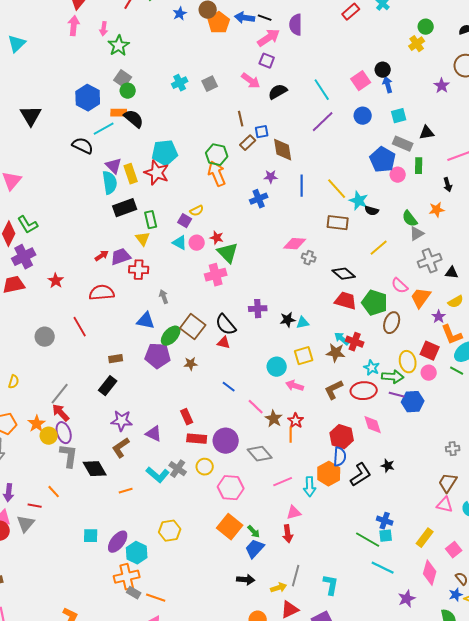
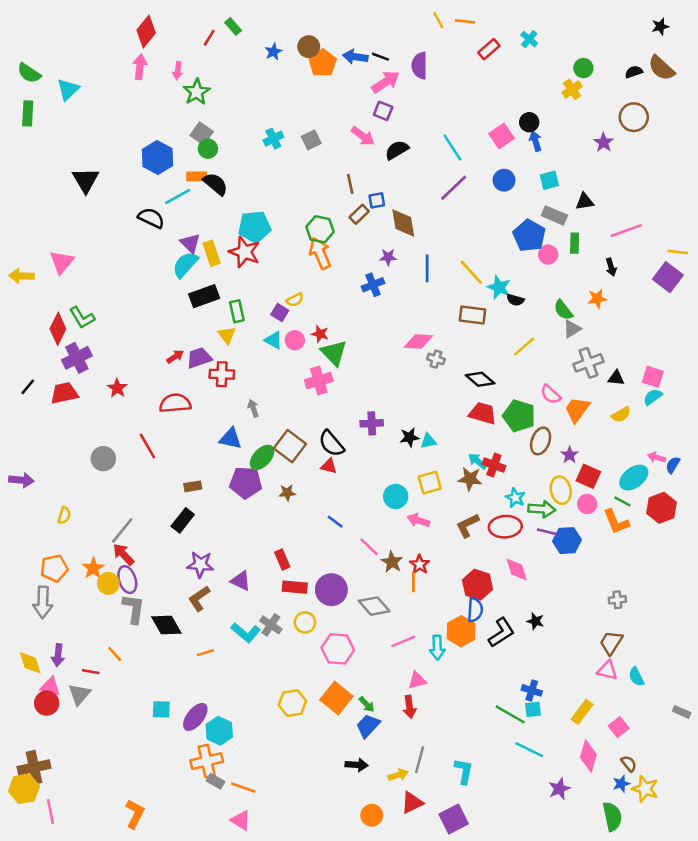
cyan semicircle: (110, 183) -> (185, 265), turned -130
purple star: (439, 317) -> (570, 455), moved
orange L-shape: (452, 335) -> (616, 522), moved
yellow hexagon: (170, 531) -> (292, 703), moved

